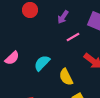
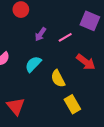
purple arrow: (63, 17) -> (40, 34), moved

